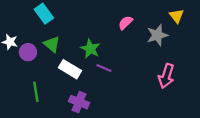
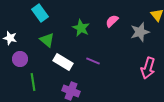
green star: (90, 49) -> (81, 28), moved
purple circle: (28, 52) -> (20, 59), moved

